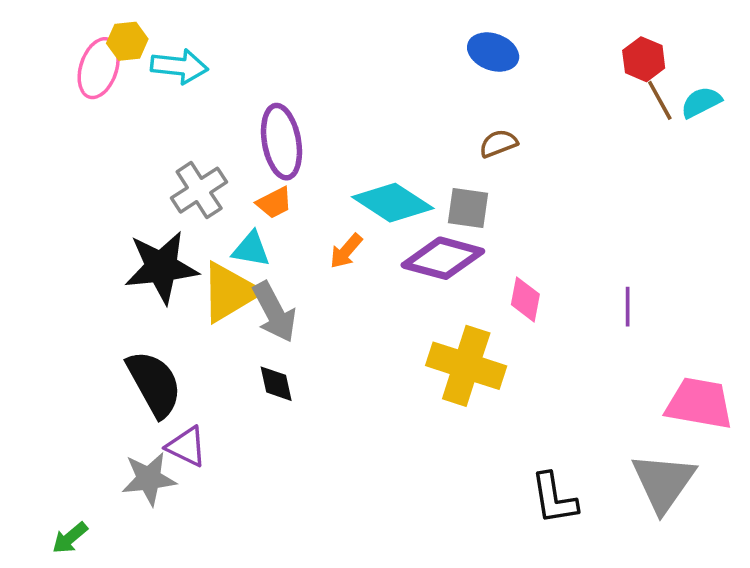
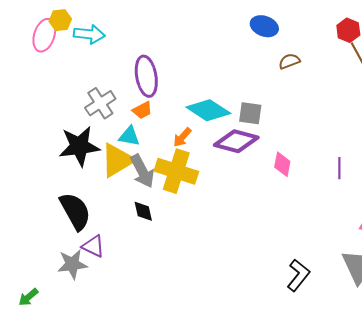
brown semicircle: (498, 143) -> (289, 61), moved
yellow cross: (466, 366) -> (176, 171), moved
black L-shape: (554, 498) -> (298, 275), turned -132

